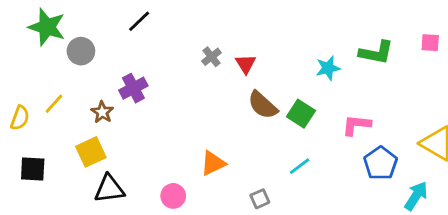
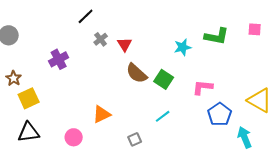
black line: (139, 21) -> (86, 16), moved
purple cross: (133, 88) -> (59, 59), moved
brown star: (102, 112) -> (14, 78), moved
yellow square: (91, 152) -> (29, 98), moved
cyan arrow: (416, 196) -> (245, 137), turned -55

